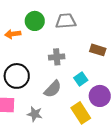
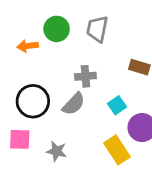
gray trapezoid: (66, 21) -> (97, 29), turned -75
gray semicircle: (53, 89) -> (74, 104), moved

